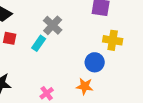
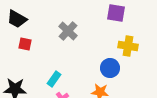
cyan rectangle: (39, 43) -> (54, 79), moved

